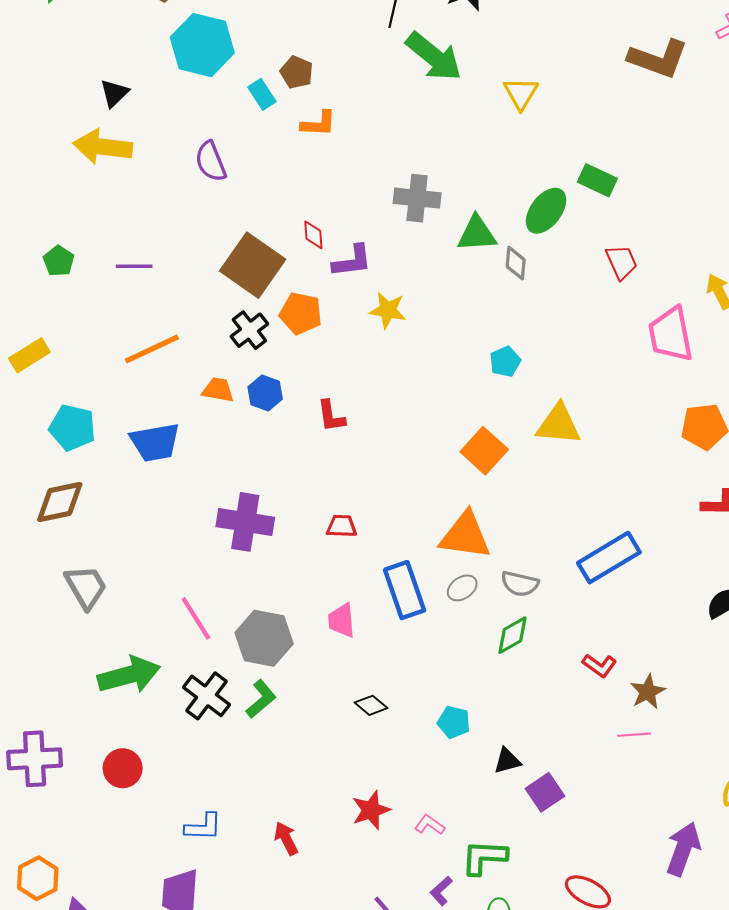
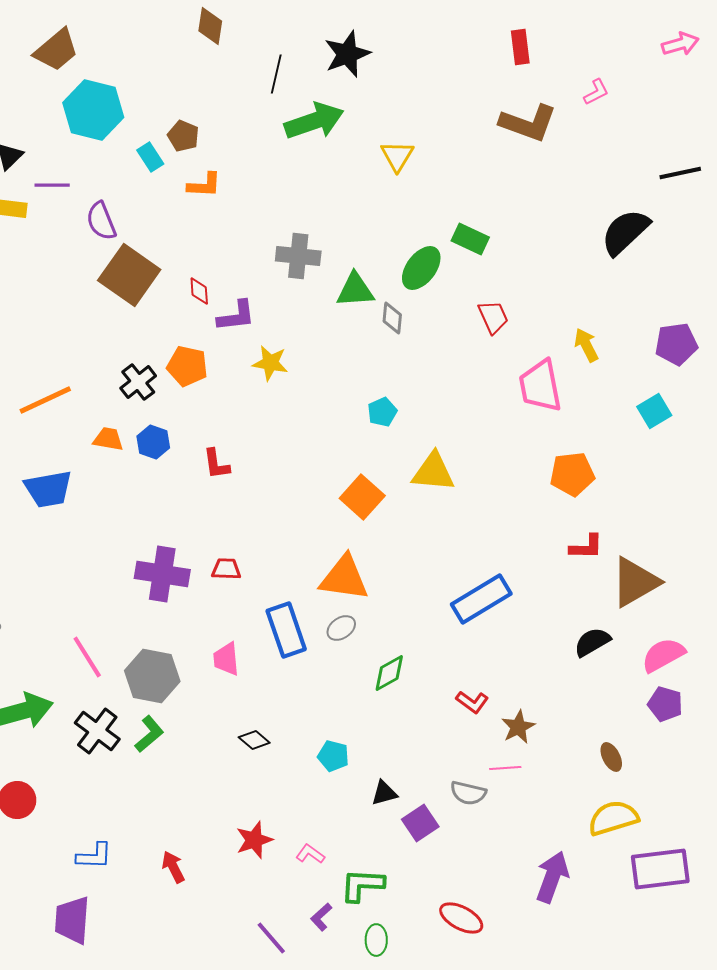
green arrow: (434, 57) -> (314, 121), turned -58
brown square: (253, 265) -> (129, 275), moved
purple line: (134, 266) -> (52, 185), moved
purple cross: (245, 522) -> (162, 574), moved
gray semicircle: (520, 584) -> (468, 793), moved

